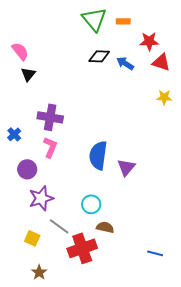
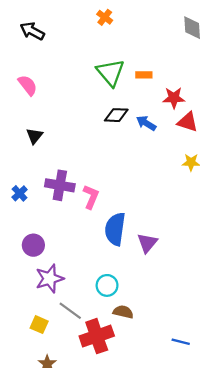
pink semicircle: (20, 51) -> (28, 85), moved
blue cross: (14, 134) -> (20, 193), moved
pink L-shape: (50, 147) -> (91, 197), moved

